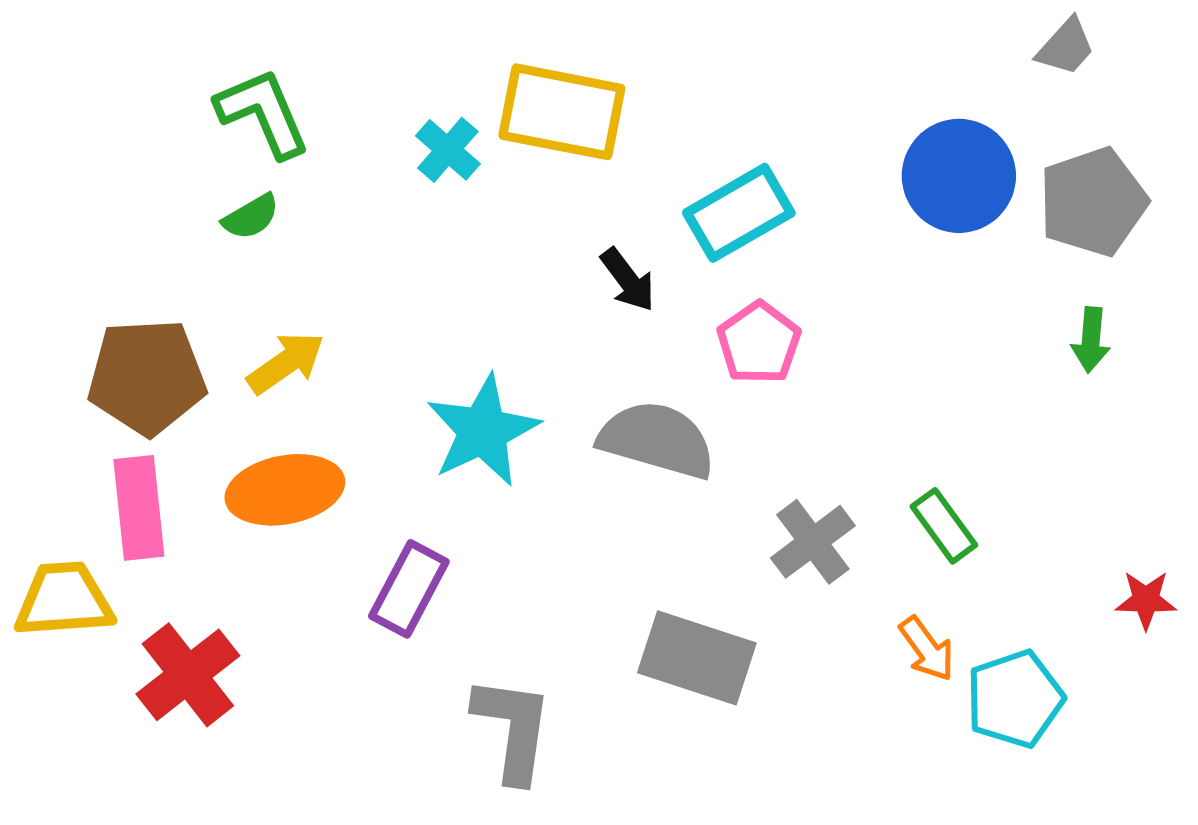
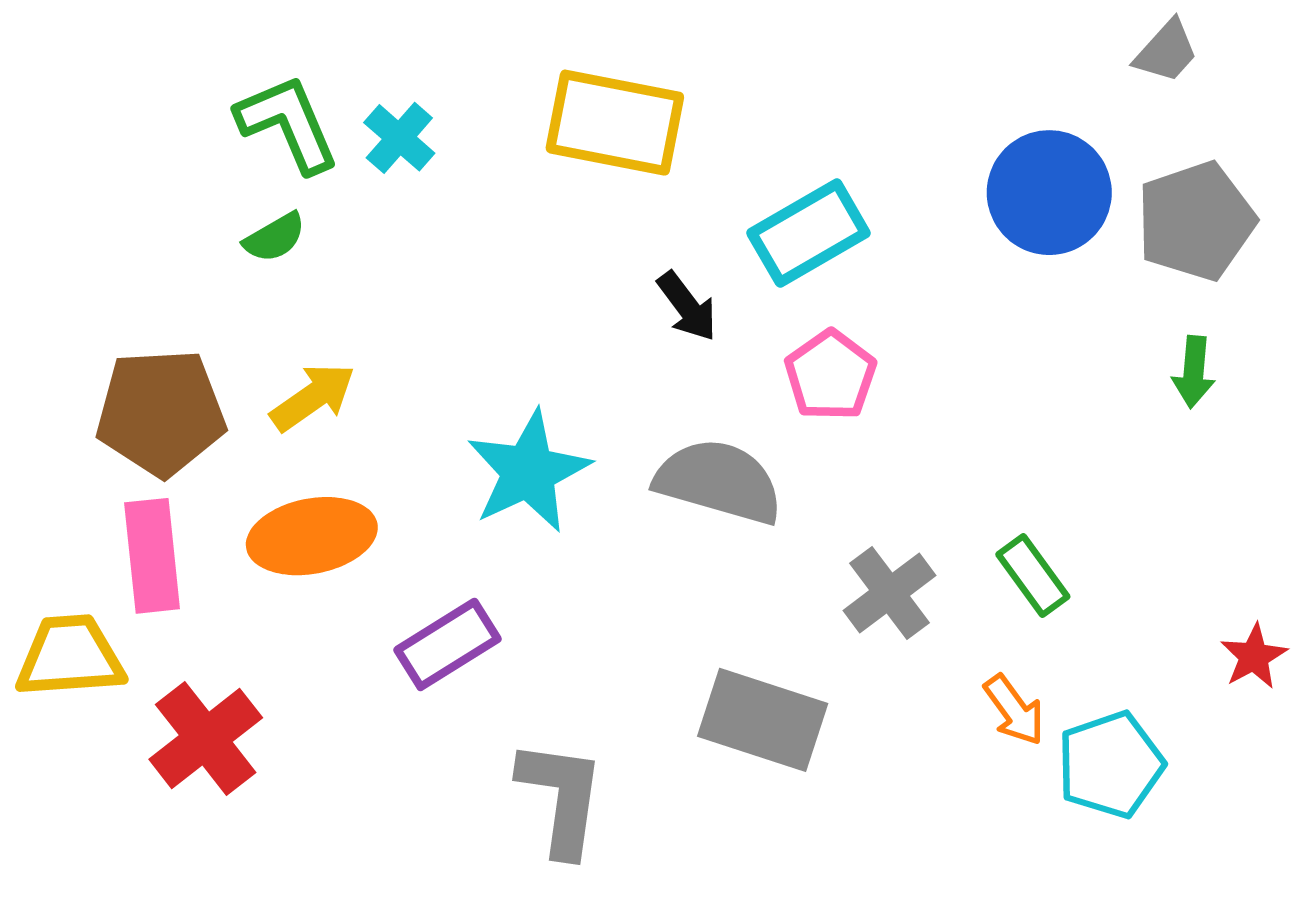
cyan cross: (448, 150) -> (399, 138), moved
purple rectangle: (409, 589) -> (447, 644), turned 30
red star: (1146, 600) -> (1254, 656), turned -30

